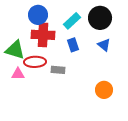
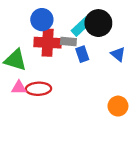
black circle: (100, 18) -> (98, 23), moved
red ellipse: (35, 62) -> (38, 89), moved
gray rectangle: (58, 70) -> (68, 41), moved

